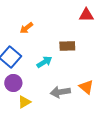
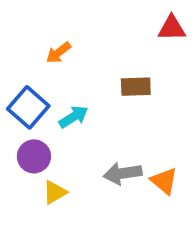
cyan arrow: (44, 62) -> (74, 117), moved
orange triangle: (86, 87) -> (164, 181), moved

